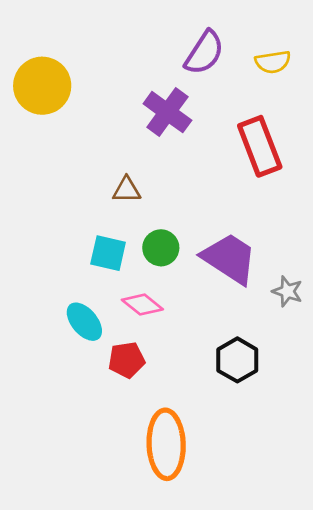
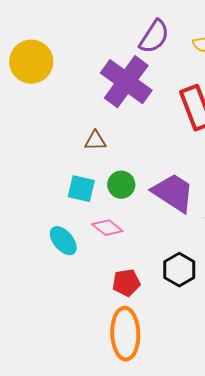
purple cross: (167, 112) -> (126, 82), size x1.4
red pentagon: (127, 360) -> (126, 283), moved

